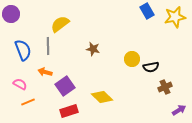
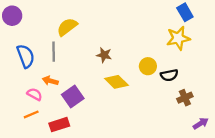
blue rectangle: (147, 11) -> (185, 12), moved
yellow star: (175, 17) -> (178, 38), moved
pink semicircle: (20, 84) -> (35, 94), moved
yellow diamond: (102, 97) -> (116, 82), moved
red rectangle: (69, 111) -> (59, 125), moved

